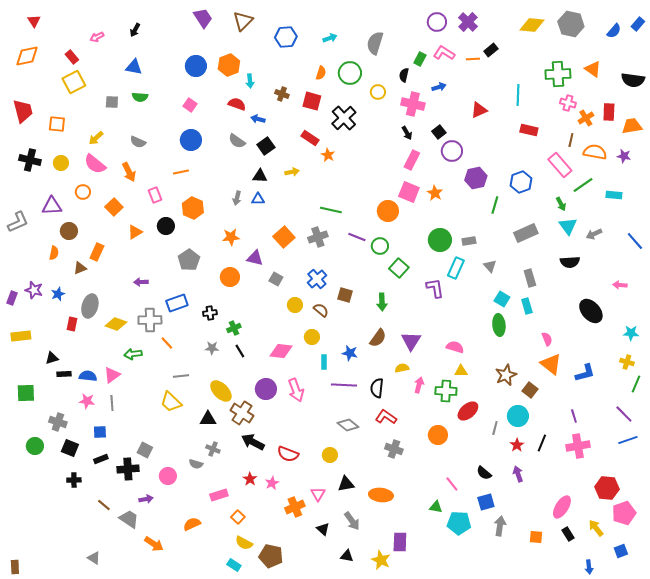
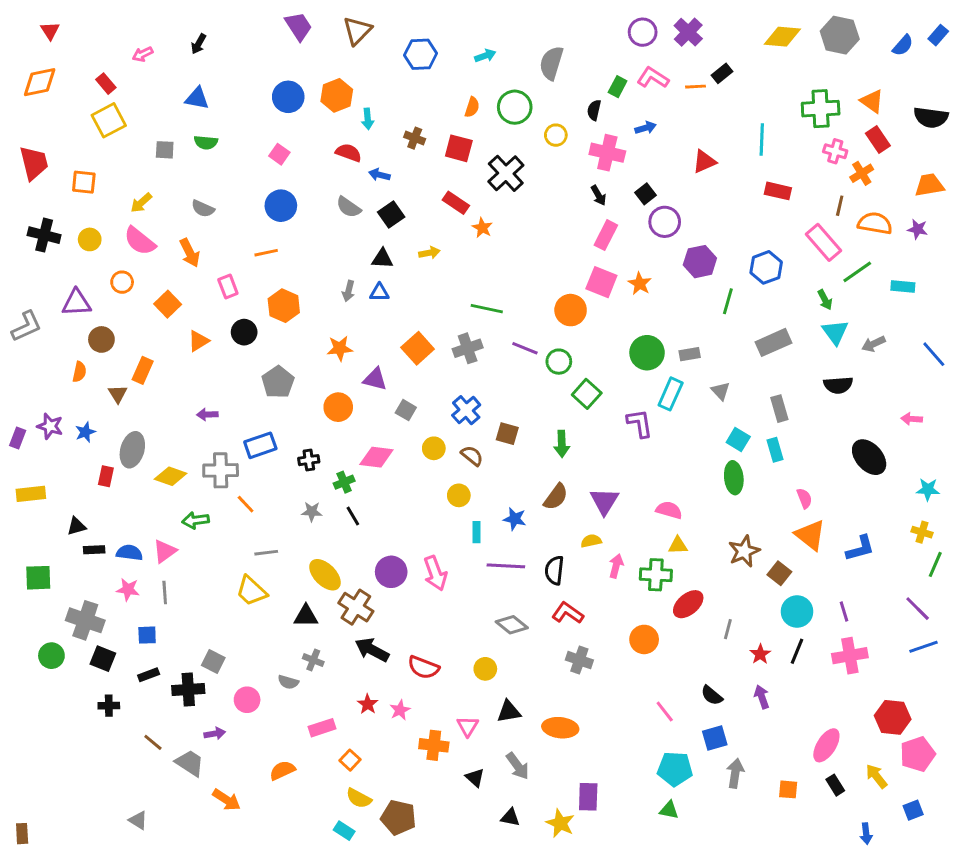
red rectangle: (609, 112) -> (878, 139), moved, turned -36
brown triangle: (80, 268) -> (118, 394), turned -40
pink diamond: (281, 351) -> (376, 457), moved
cyan circle: (518, 416) -> (797, 612), moved
gray cross: (58, 422) -> (85, 620), size x1.4
orange cross: (295, 507) -> (434, 745), turned 30
green triangle: (436, 507) -> (669, 810), moved

